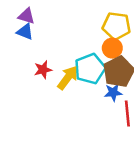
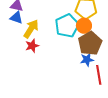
cyan pentagon: (90, 69) -> (67, 26), moved
yellow arrow: (68, 78) -> (31, 29), moved

